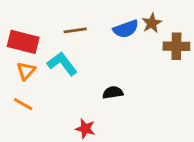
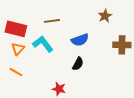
blue semicircle: (126, 29) -> (80, 40), moved
brown cross: (176, 46) -> (122, 45), moved
black semicircle: (113, 93) -> (78, 64), turned 128

